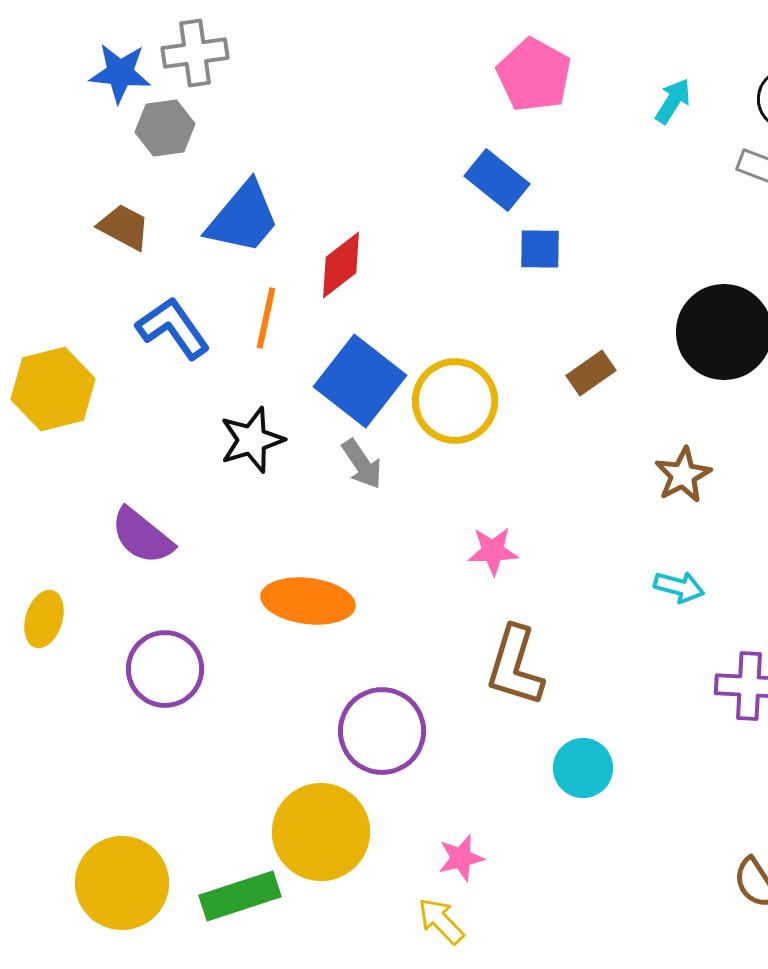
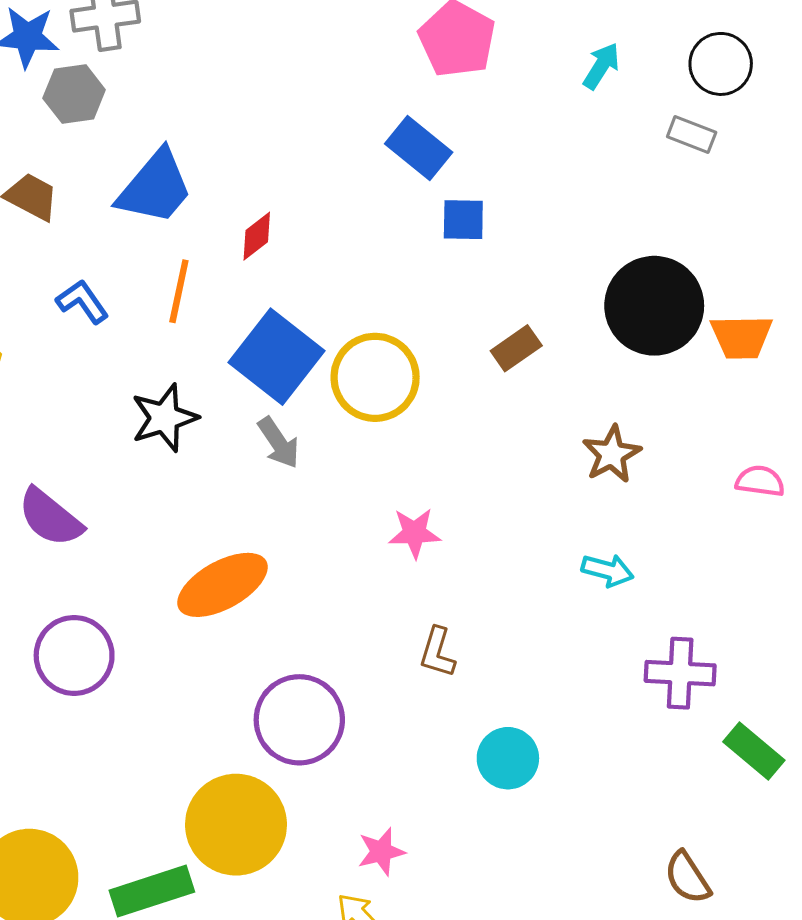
red diamond: (341, 265) -> (257, 236), size x0.7
blue L-shape: (173, 328) -> (82, 302), size x0.7
orange ellipse: (308, 601) -> (222, 585), turned -36
brown L-shape: (515, 666) -> (437, 652), size x0.6

